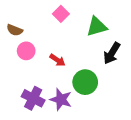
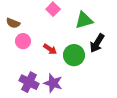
green circle: (85, 82) -> (74, 55), moved

